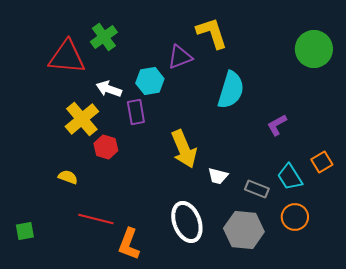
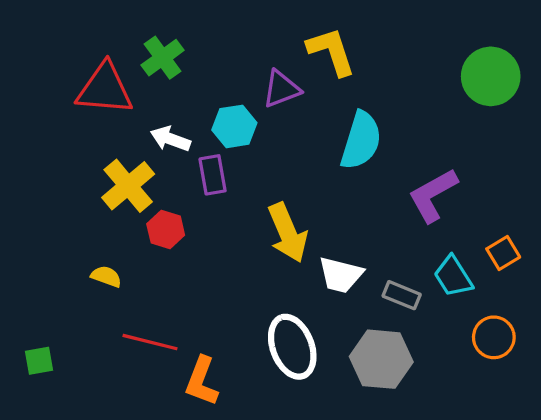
purple L-shape: (277, 125) -> (433, 195), size x1.6
white trapezoid: (218, 176) -> (341, 275), size x1.4
orange circle: (295, 217) -> (494, 337), moved

